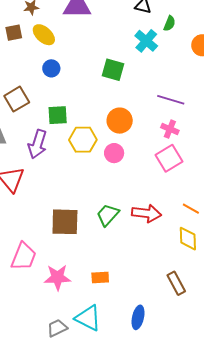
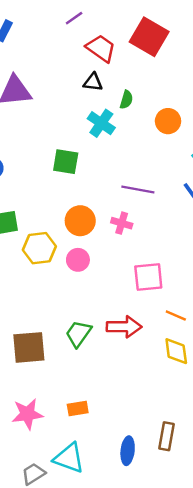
pink cross: (170, 129) -> (122, 223), moved
pink square: (169, 158) -> (148, 277), moved, turned 32
brown rectangle: (176, 283) -> (166, 436), moved, turned 45

